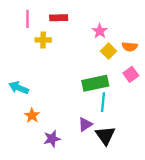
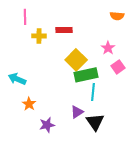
red rectangle: (59, 18) -> (64, 30), moved
pink star: (100, 31) -> (108, 48), moved
orange semicircle: (130, 47) -> (117, 16), moved
yellow square: (109, 51) -> (76, 60), moved, size x1.5

